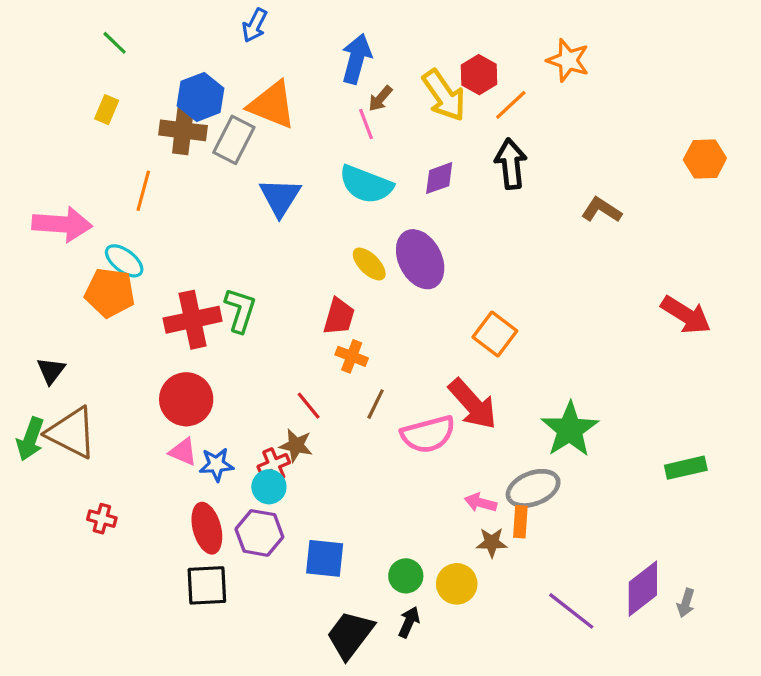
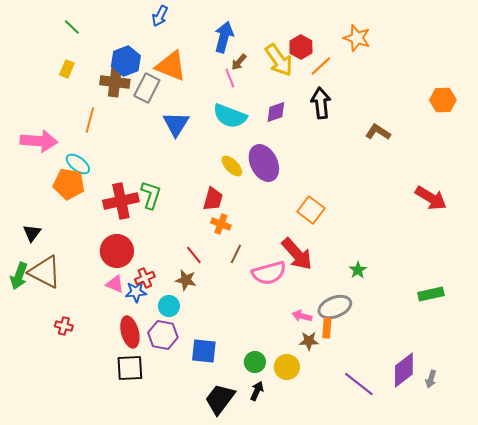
green star: (570, 429) -> (358, 270), size x0.5
red cross: (274, 465) -> (145, 278), moved

